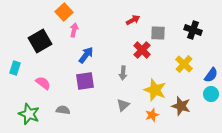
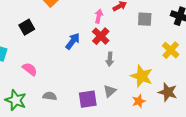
pink arrow: (74, 30) -> (99, 16), moved
black square: (40, 41) -> (27, 27), size x0.7
red cross: (142, 50) -> (101, 36), moved
purple square: (85, 81) -> (88, 99), moved

